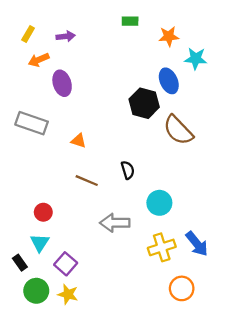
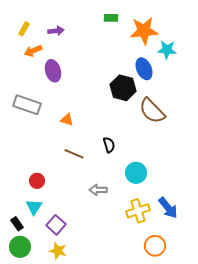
orange star: (169, 36) -> (144, 31), size x1.6
gray arrow: (115, 223) -> (98, 190), size x0.7
green circle: (36, 291) -> (20, 247), moved

